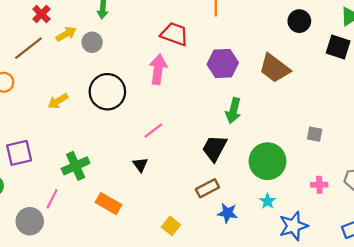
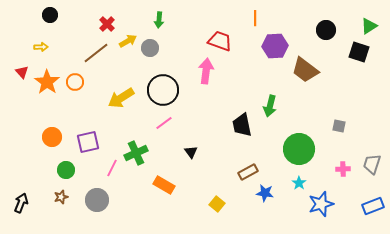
purple hexagon: (223, 63) -> (275, 46), moved
yellow arrow: (58, 101) -> (121, 98), size x1.5
pink line: (153, 131) -> (164, 123), moved
black trapezoid: (215, 148) -> (242, 125), moved, turned -40
pink line: (52, 199) -> (112, 168), moved

